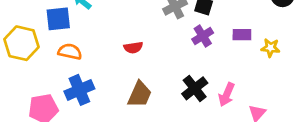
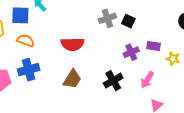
purple cross: (203, 36) -> (131, 52), moved
red semicircle: (133, 48) -> (72, 44), size x1.6
pink arrow: (227, 95) -> (147, 80), moved

